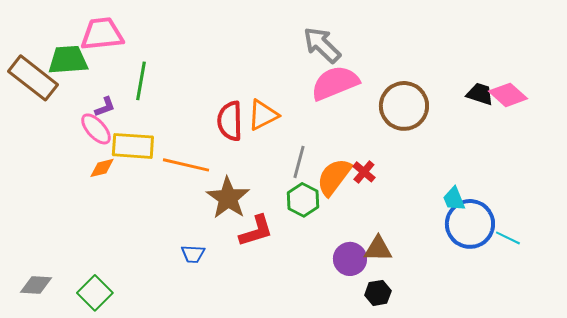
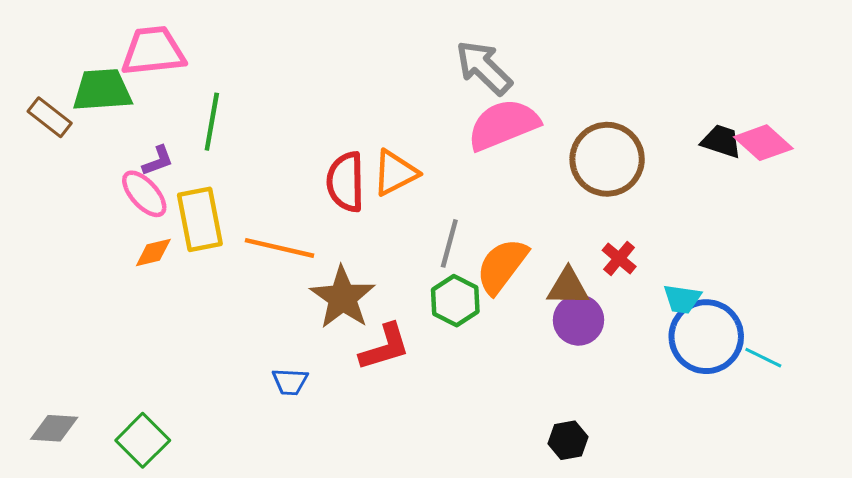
brown rectangle: (33, 78) -> (50, 117), size x0.6
yellow rectangle: (133, 146) -> (200, 219), turned 75
red cross: (364, 172) -> (619, 258), moved
cyan trapezoid: (454, 199) -> (682, 299), turned -60
brown triangle: (378, 249) -> (568, 287), moved
purple circle: (350, 259) -> (578, 320), moved

